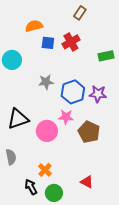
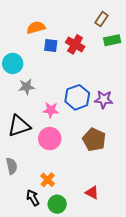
brown rectangle: (80, 13) -> (102, 19), moved
red cross: (71, 42) -> (75, 44), turned -30
green rectangle: (106, 56) -> (112, 40), moved
gray star: (46, 82) -> (26, 87), moved
pink star: (66, 117) -> (51, 110), moved

